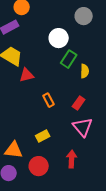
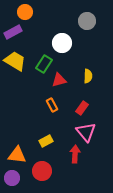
green rectangle: (69, 59) -> (44, 64), moved
red triangle: (27, 75) -> (59, 80), moved
red arrow: (72, 159) -> (75, 154), moved

